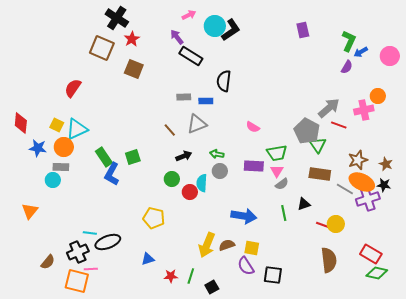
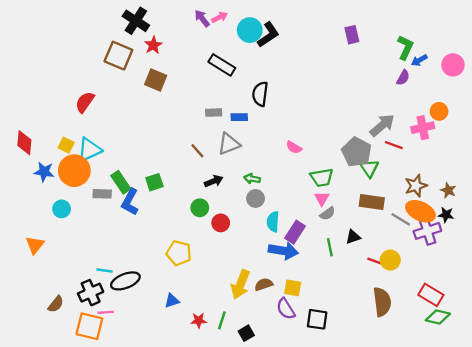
purple arrow: (177, 37) -> (202, 18), moved
orange circle: (64, 147) -> (74, 171), size x1.4
purple rectangle: (254, 166) -> (295, 232), moved, turned -60
gray rectangle: (61, 167) -> (102, 194), moved
cyan semicircle: (202, 183) -> (273, 222), moved

